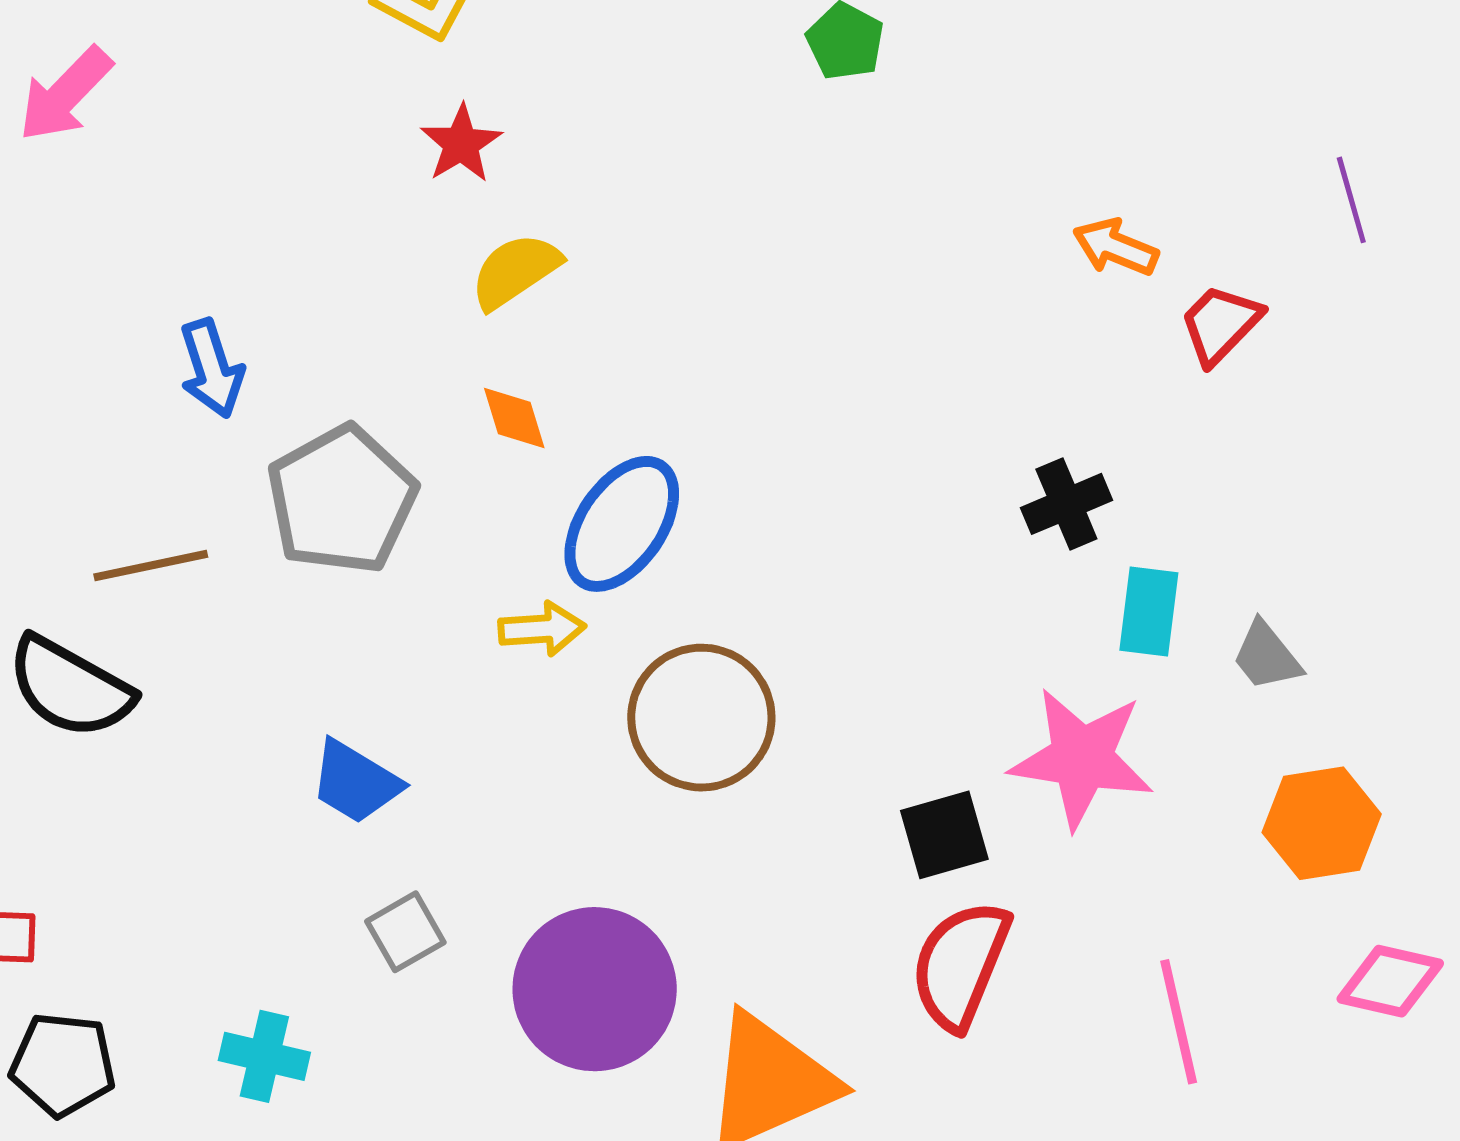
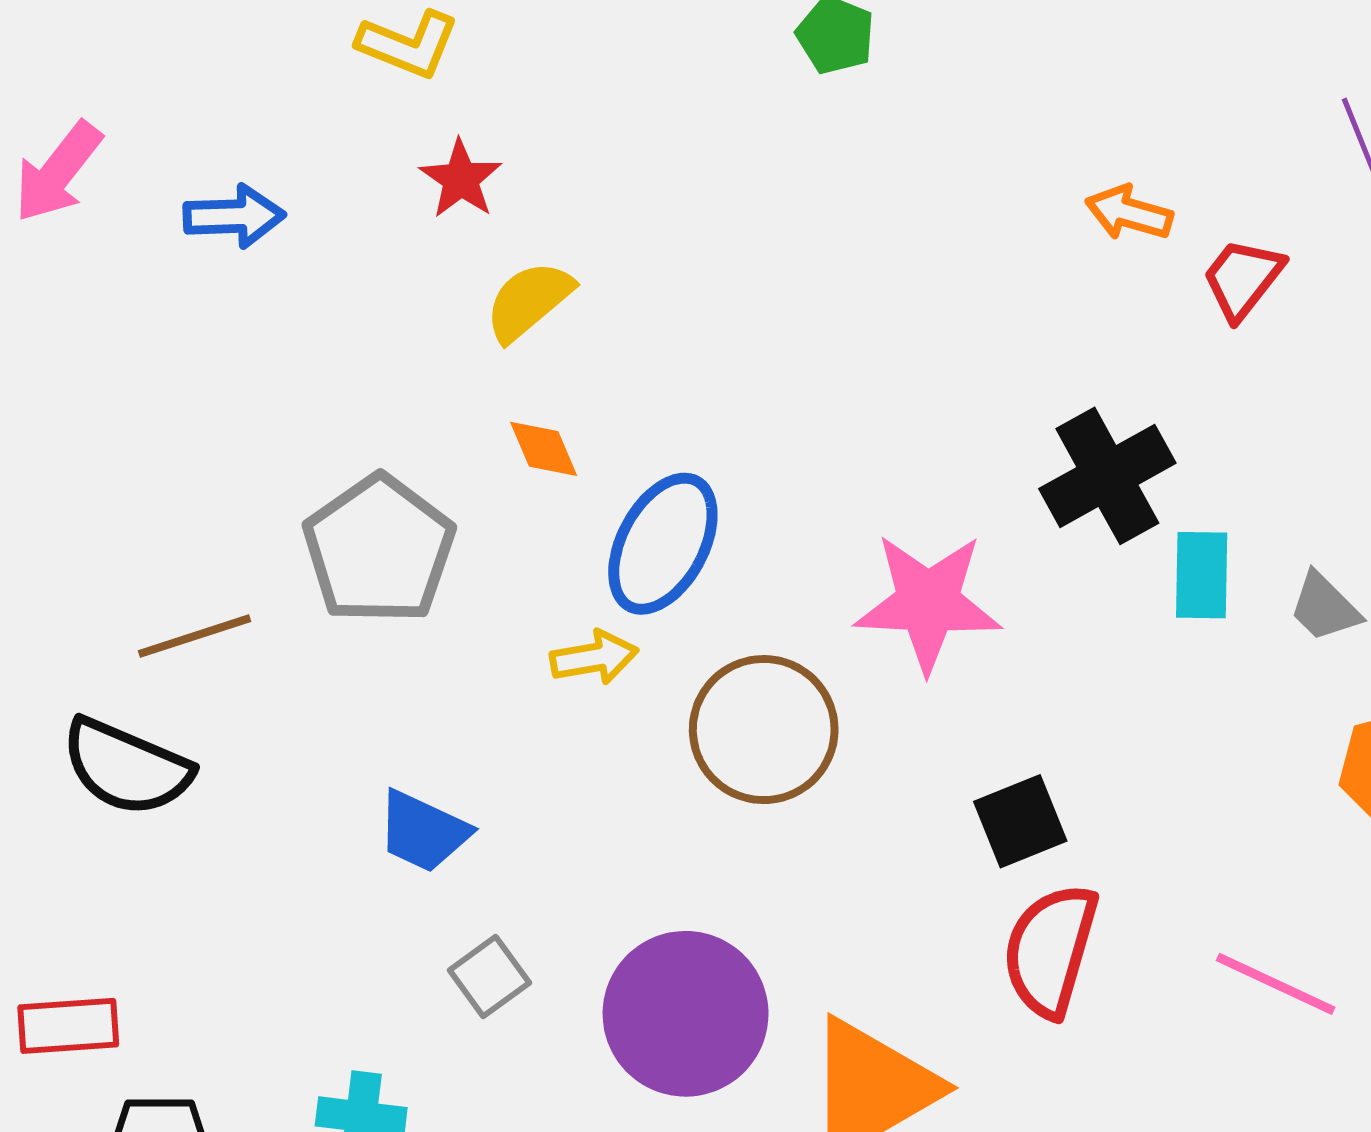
blue arrow: (212, 369) -> (234, 216), moved, turned -68
black cross: (1066, 504) -> (1107, 476), size x1.5
pink star: (1082, 758) -> (928, 603), moved
pink line: (1179, 1022) -> (1276, 984), turned -46

